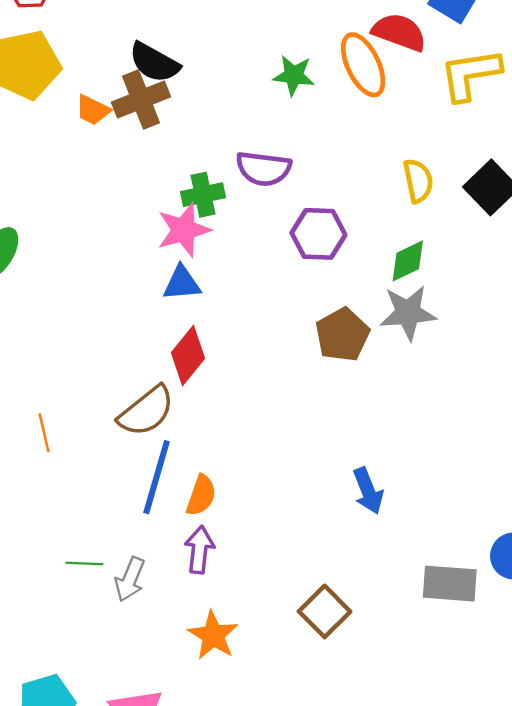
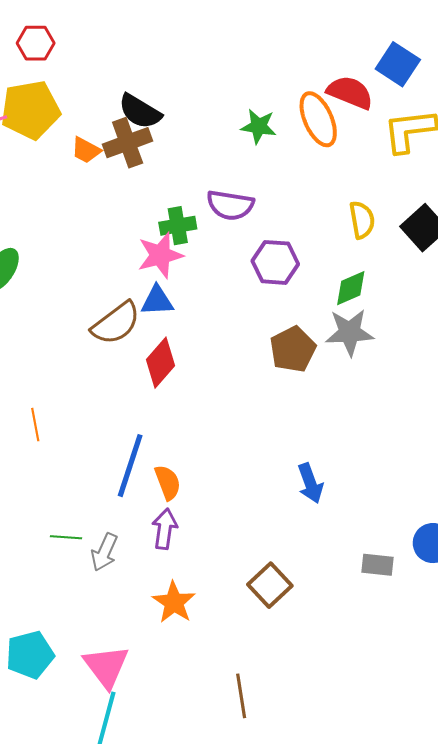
brown semicircle: (146, 411) -> (116, 323), moved
orange semicircle: (201, 495) -> (168, 482), turned -42
gray rectangle: (450, 584) -> (377, 565), size x0.7

